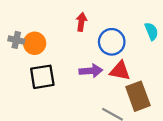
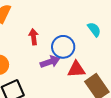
purple arrow: (91, 71) -> (50, 62), moved

